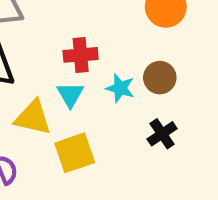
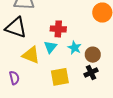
brown circle: (160, 78) -> (93, 55), moved
yellow square: (75, 153) -> (60, 77), moved

